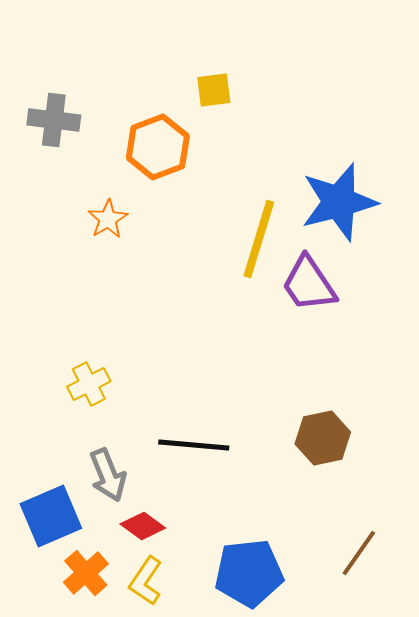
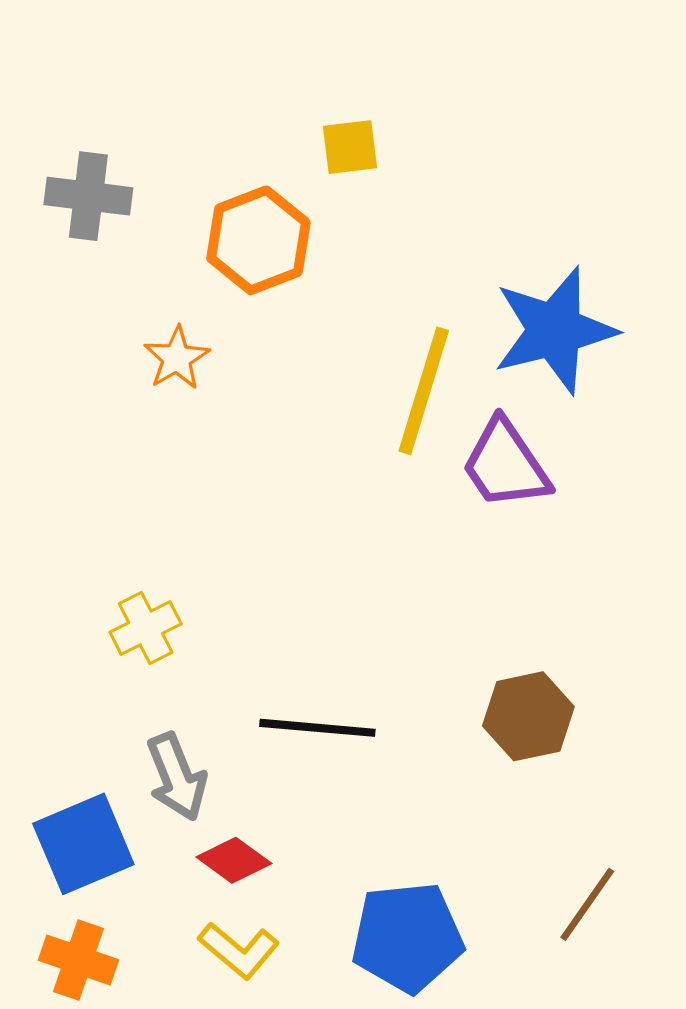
orange cross: (86, 573) -> (79, 960), moved, turned -30
yellow L-shape: (146, 581) -> (239, 950), turned -84

